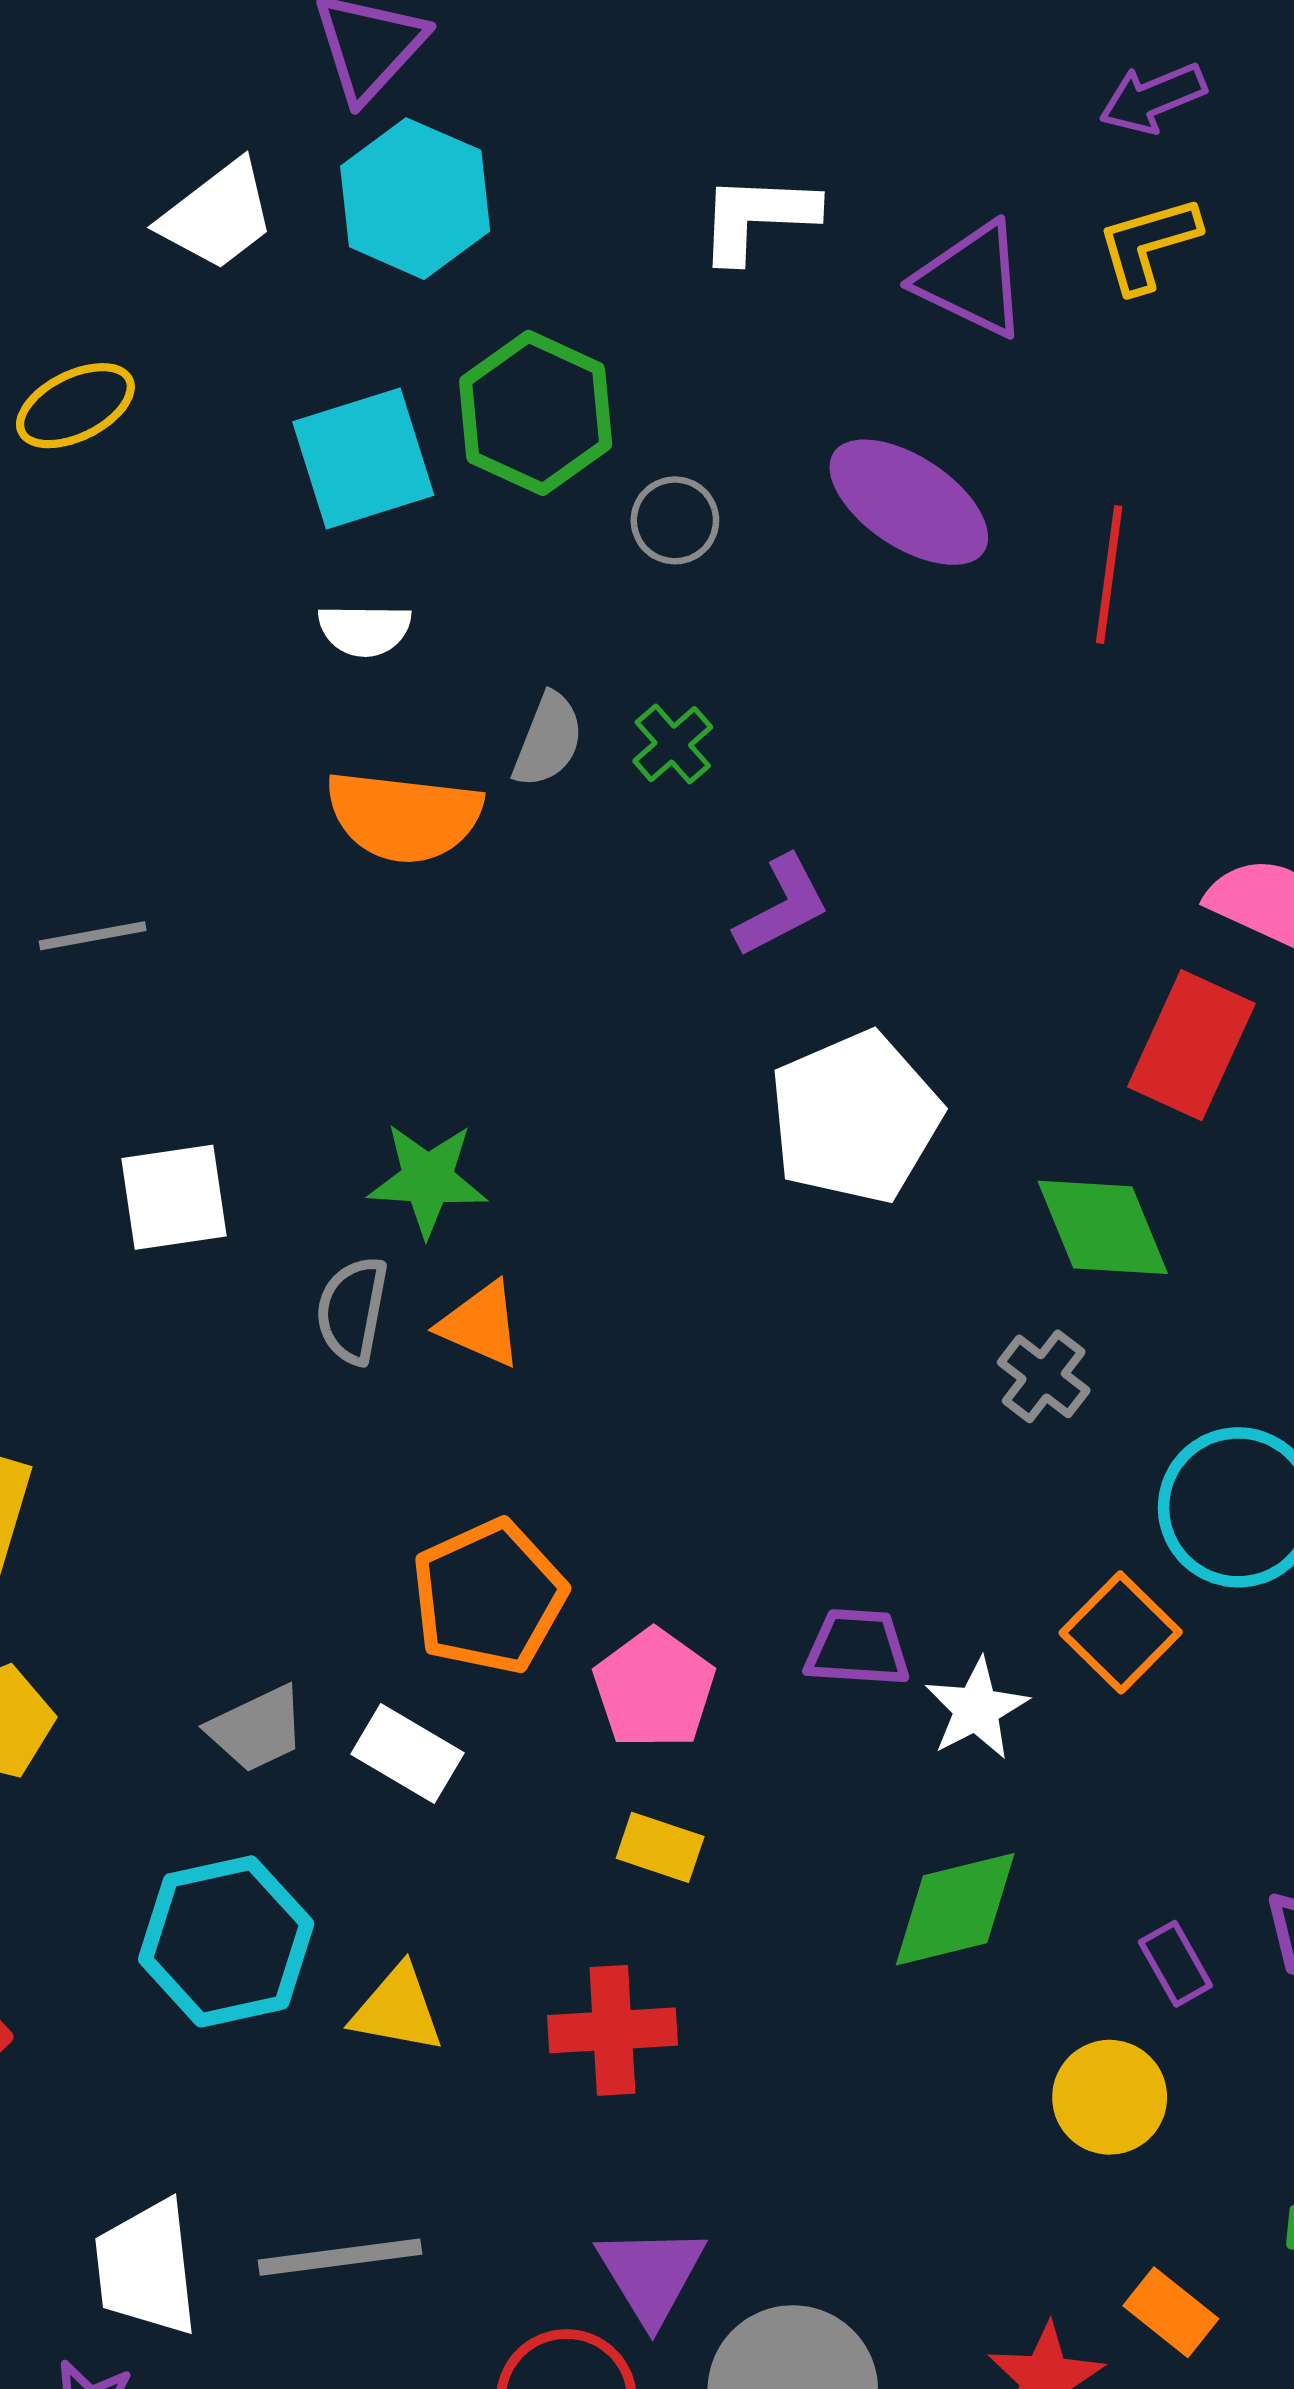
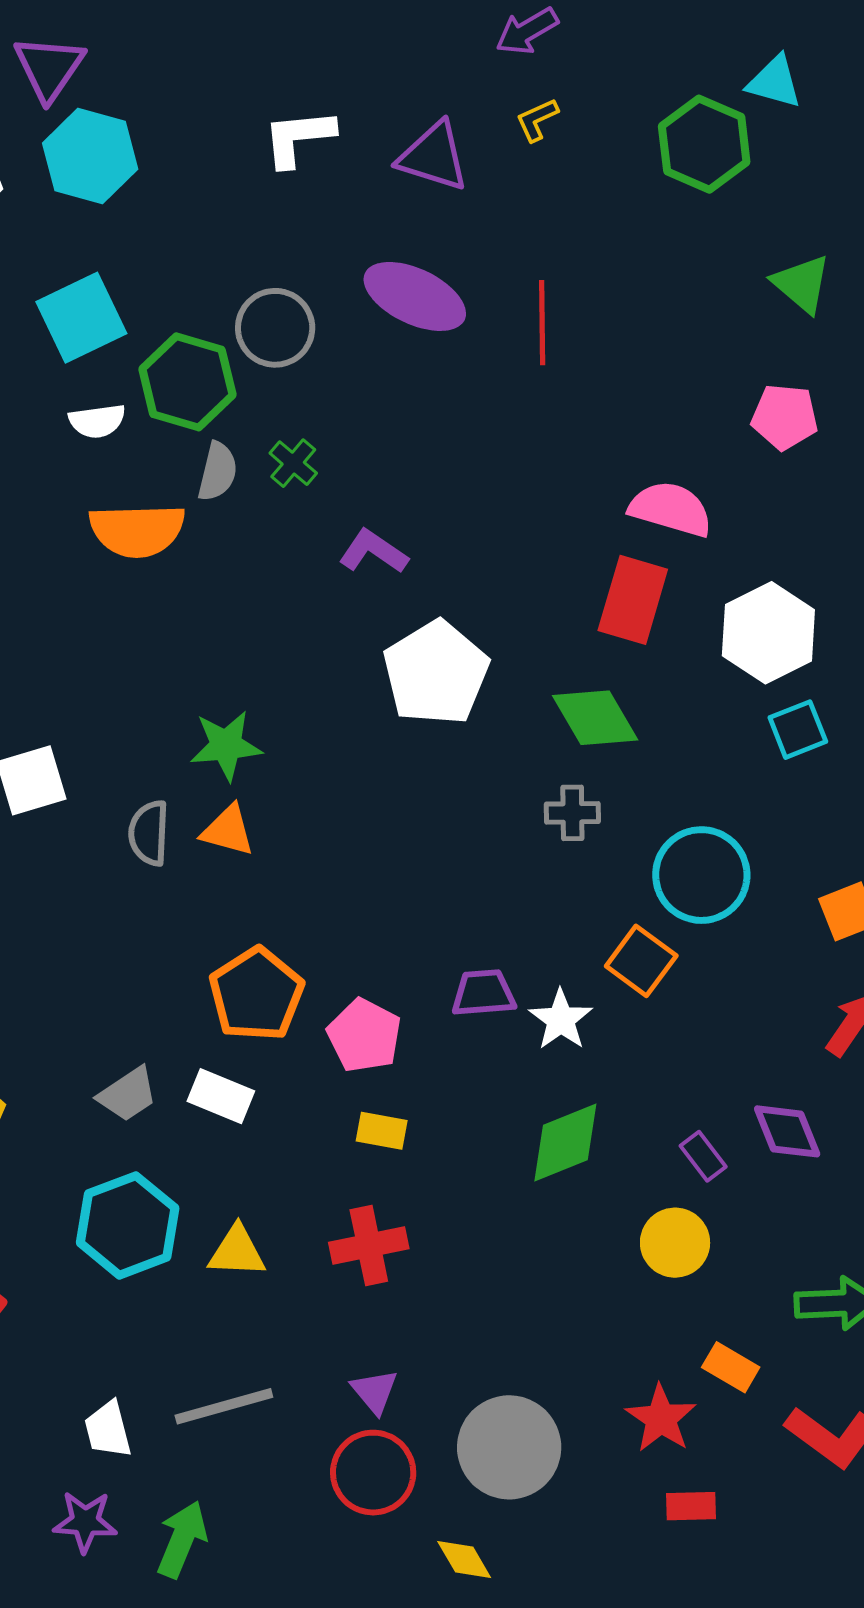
yellow L-shape: (1148, 244) -> (537, 120), size x0.7
green hexagon: (536, 413) -> (187, 382), moved
gray circle: (675, 520) -> (275, 328), size x1.5
purple L-shape: (782, 906) -> (373, 552), turned -110
green star: (428, 1179) -> (226, 745), moved
gray cross: (1044, 1376) -> (572, 813), turned -30
white trapezoid: (146, 2268) -> (108, 1430), size x0.7
purple triangle: (651, 2274) -> (374, 1391), moved, size x0.7

